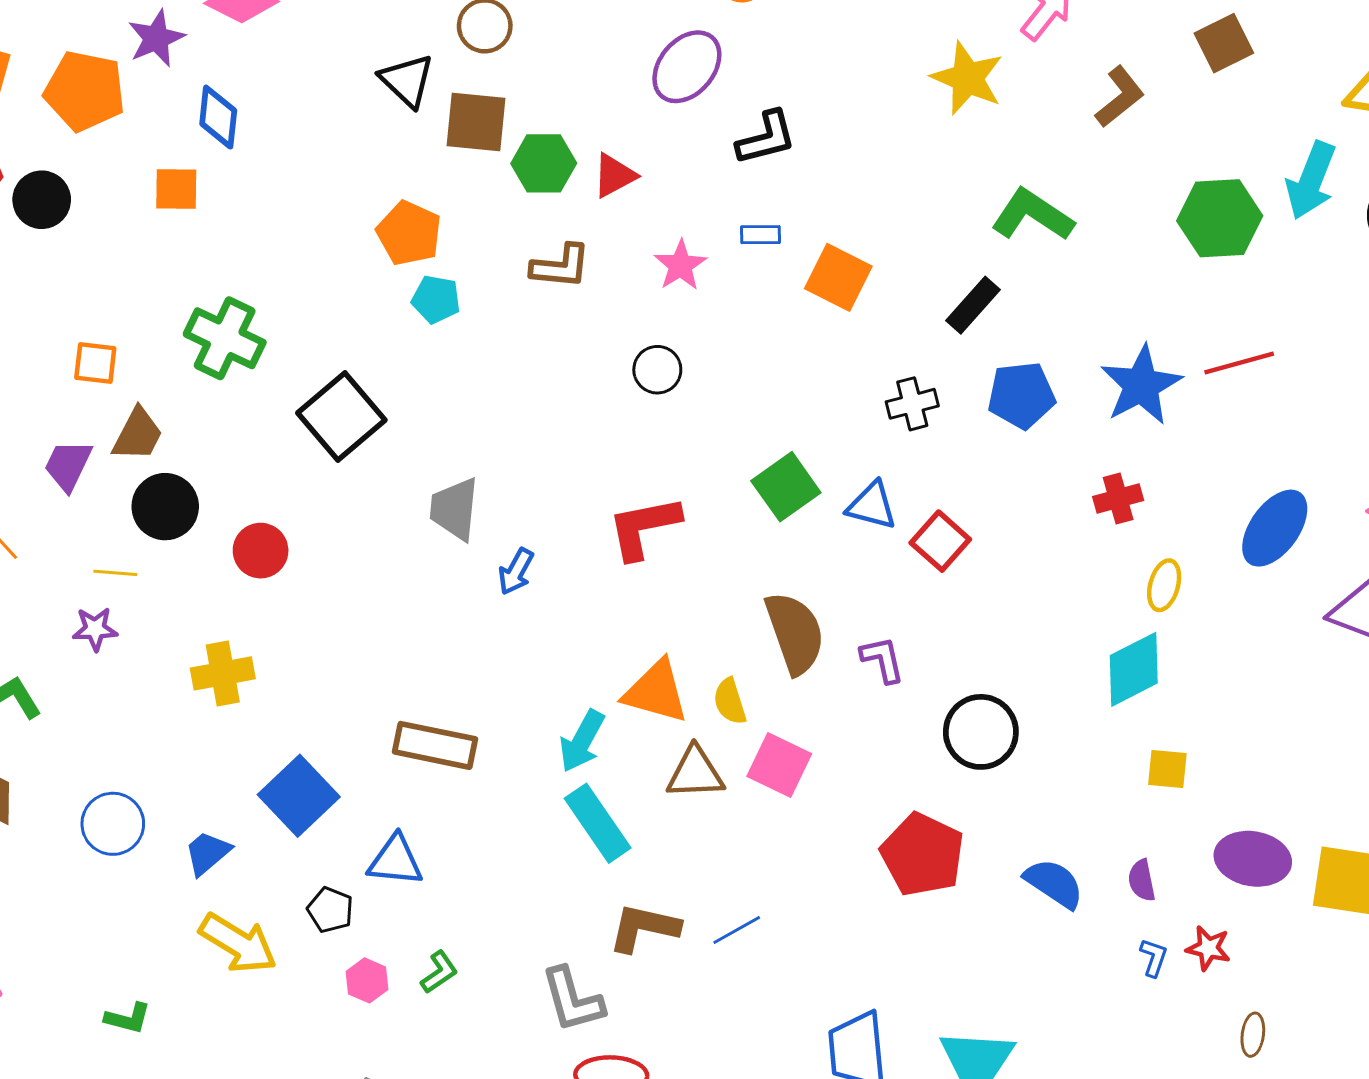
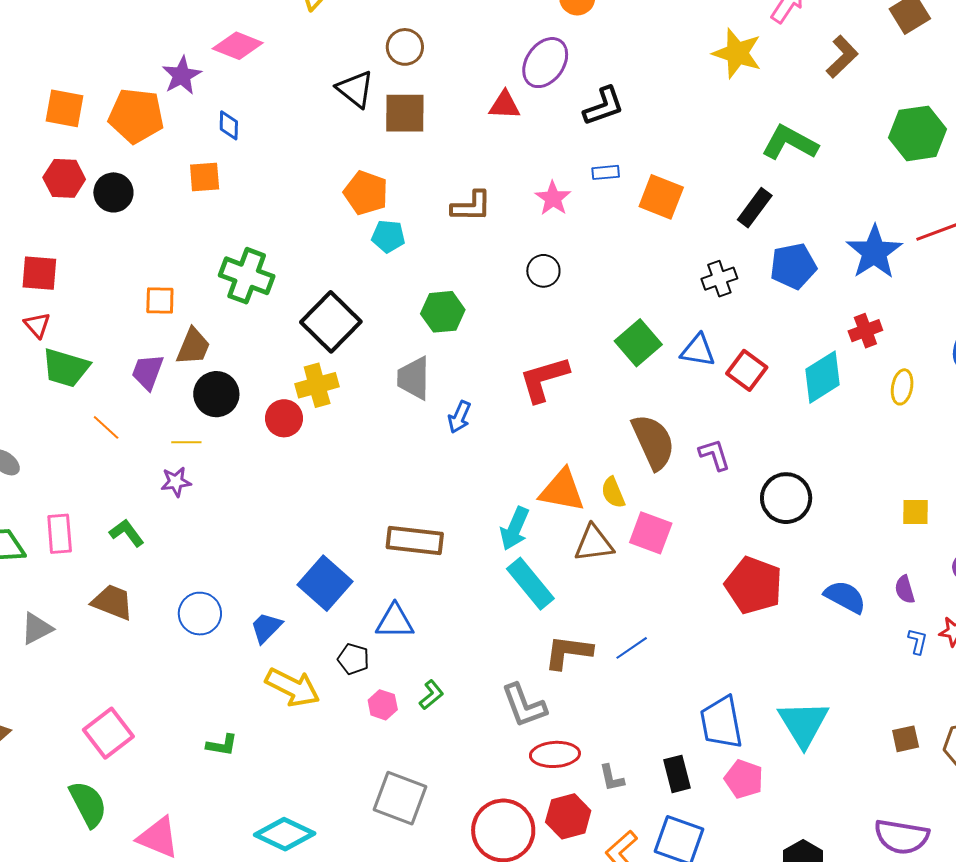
blue diamond: (218, 117) -> (229, 125), size x0.7
green hexagon: (544, 163) -> (443, 312), moved
red triangle: (614, 176) -> (505, 105), moved, turned 36
cyan diamond: (1134, 669) -> (823, 377), moved
yellow cross: (223, 673) -> (317, 385), moved

